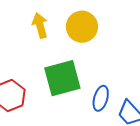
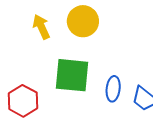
green square: (62, 78) -> (72, 75), turned 30

